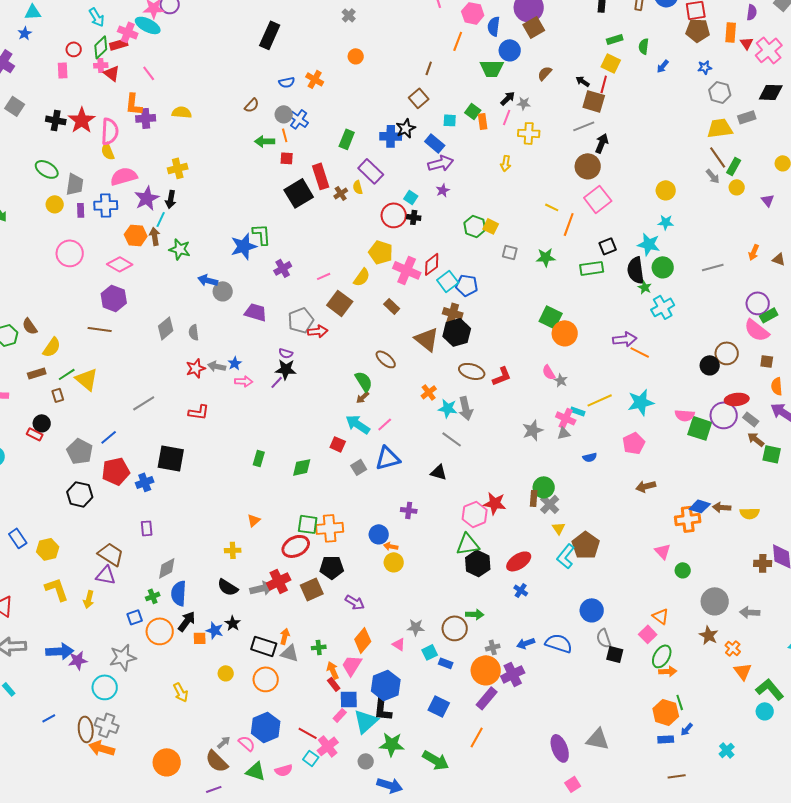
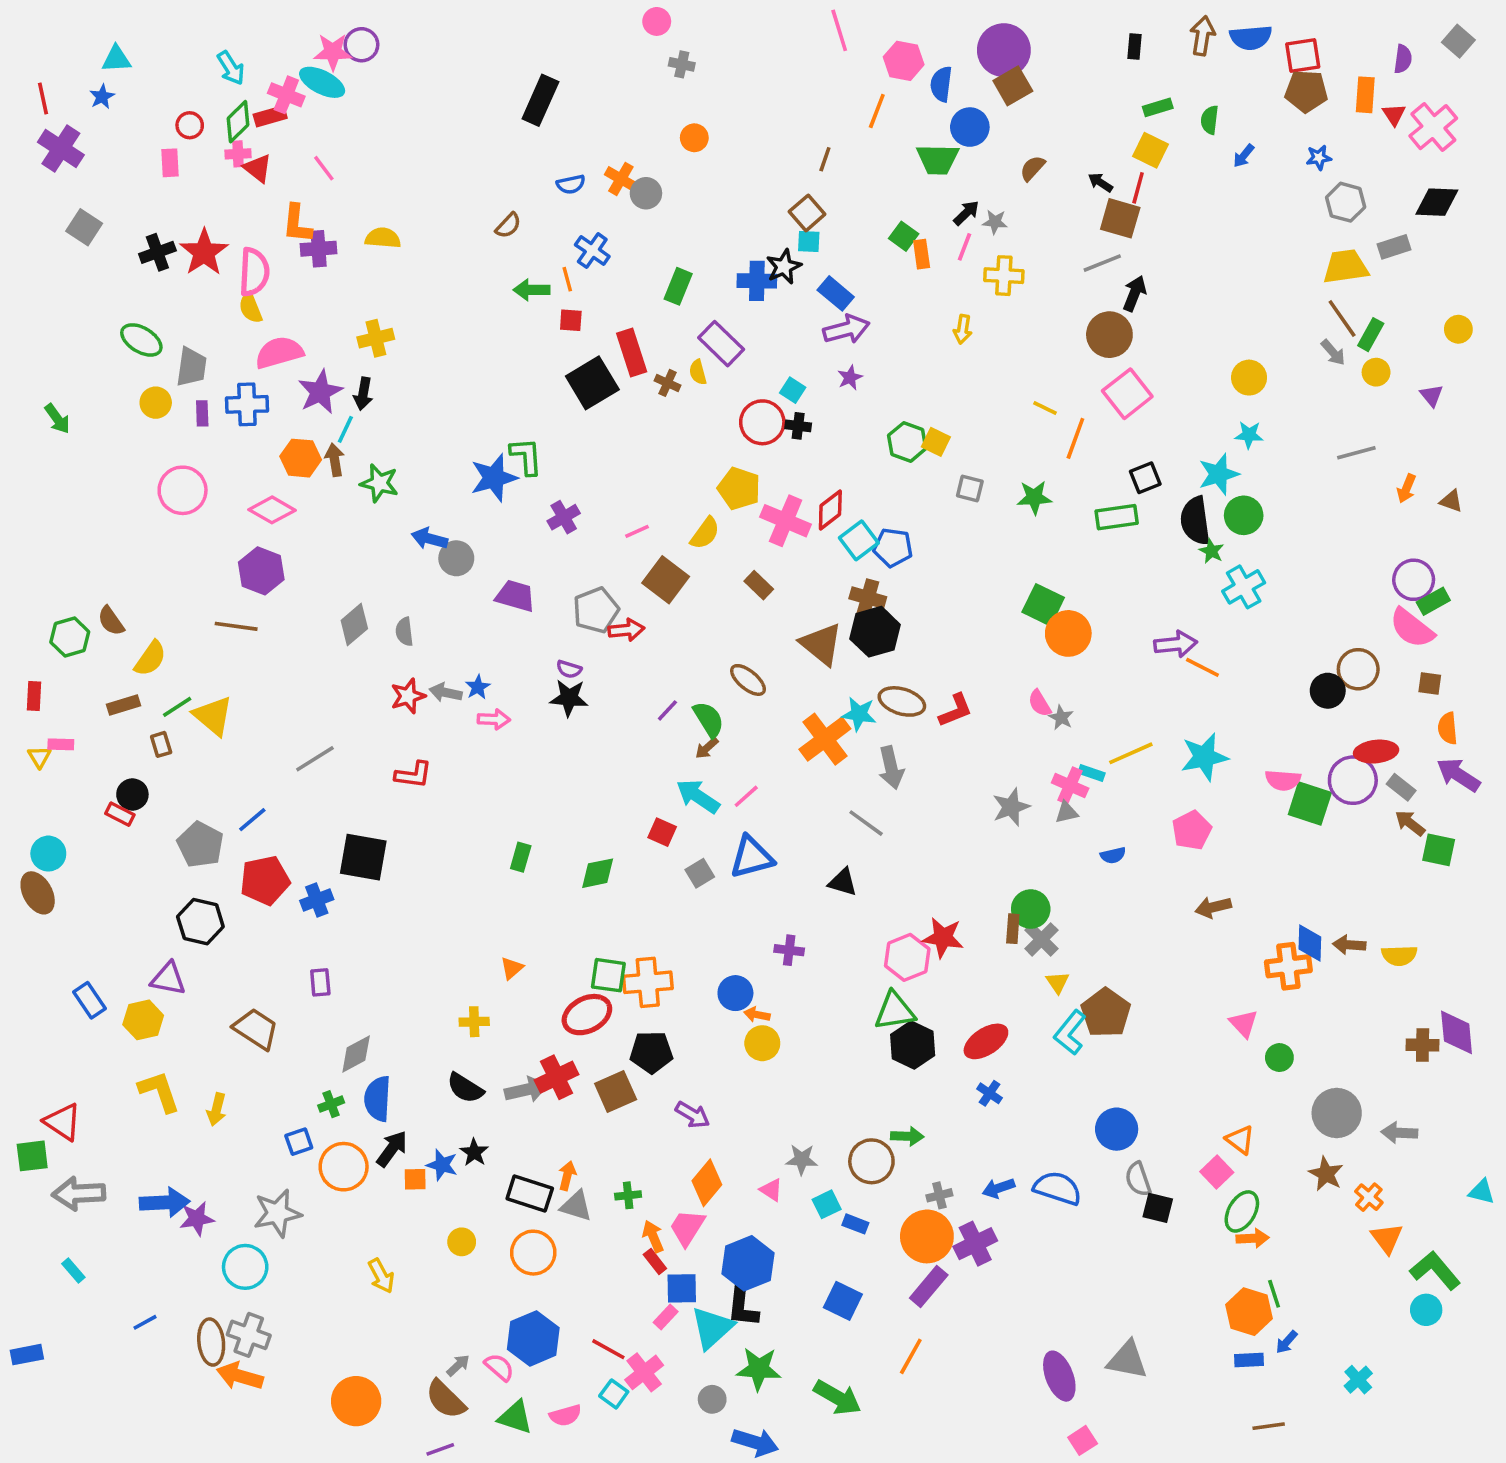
gray cross: (349, 15) -> (682, 64), turned -32
gray circle: (284, 114) -> (646, 193), moved
black cross: (56, 120) -> (157, 252), turned -30
cyan square: (450, 120) -> (809, 242), moved
brown cross: (341, 193) -> (667, 383), turned -32
cyan star: (649, 244) -> (1219, 474), turned -30
gray line: (713, 267) -> (1356, 453), moved
purple line: (277, 382) -> (667, 710), moved
orange cross: (429, 392) -> (825, 739), size x1.8
cyan star: (448, 408) -> (859, 714), moved
blue diamond: (700, 506) -> (1310, 943), turned 75
purple triangle: (106, 575) -> (168, 979), moved

